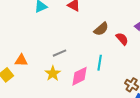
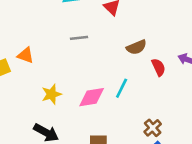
gray line: (60, 53) -> (79, 38), moved
yellow star: (53, 73) -> (51, 94), moved

